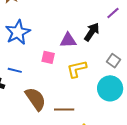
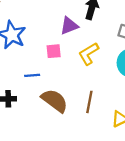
blue line: (15, 70) -> (32, 75), moved
brown line: (64, 110) -> (89, 102), turned -60

